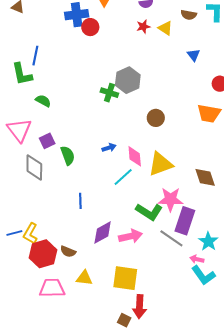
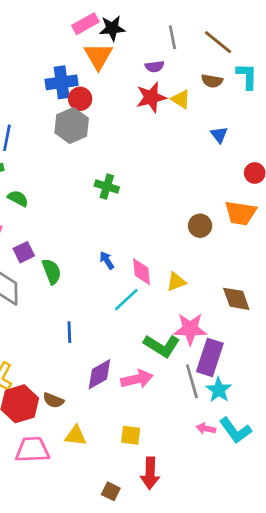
red star: (143, 27) -> (151, 97), size x1.6
gray hexagon: (128, 80) -> (72, 125), moved
brown circle: (156, 118) -> (200, 226), moved
blue arrow: (109, 148) -> (107, 260), turned -104
yellow triangle: (160, 164) -> (176, 282), size x0.6
gray line: (171, 238) -> (192, 381), turned 40
cyan star: (208, 241) -> (219, 390), moved
pink arrow: (197, 259) -> (206, 429), moved
yellow square: (125, 278) -> (131, 435), size x0.6
brown square: (124, 320) -> (111, 491), moved

